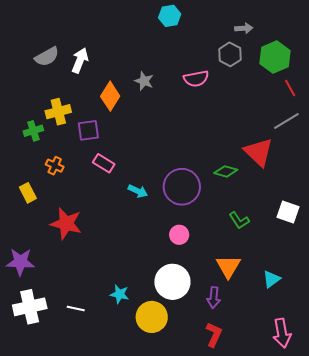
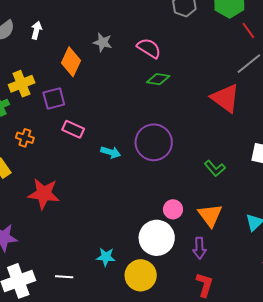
white arrow: (80, 60) -> (36, 30), size x0.7
pink semicircle: (196, 79) -> (149, 48), moved, turned -130
green diamond: (226, 171) -> (158, 79), moved
pink circle: (179, 235) -> (173, 209), moved

